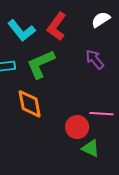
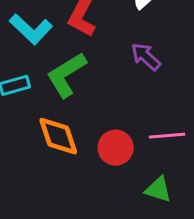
red circle: (77, 127) -> (116, 148), moved

